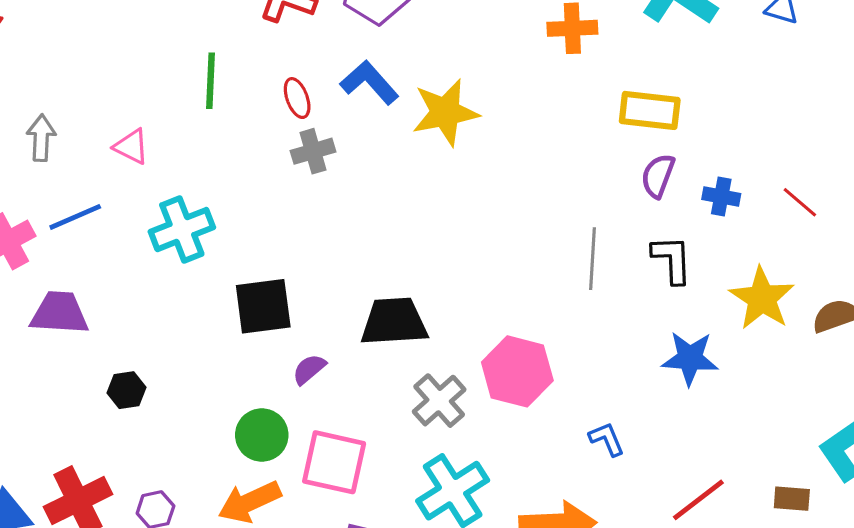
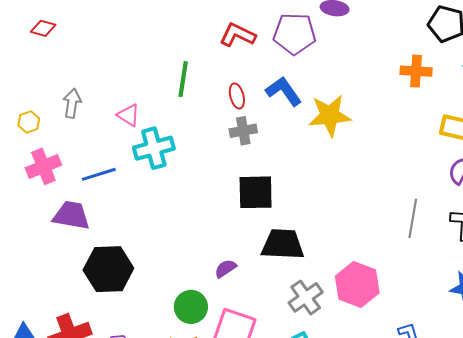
blue line: (75, 217) -> (99, 174), moved
cyan cross: (182, 230) -> (154, 148), moved
black square: (263, 306) -> (256, 192), moved
black hexagon: (127, 390) -> (108, 269), size x2.0

